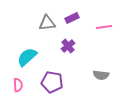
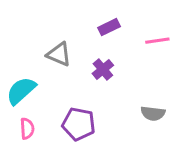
gray triangle: (47, 23) -> (59, 54), moved, turned 30
cyan semicircle: (27, 57) -> (21, 91), moved

